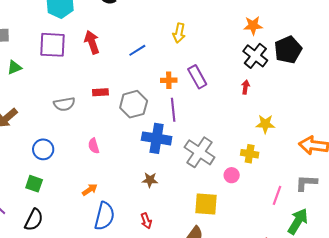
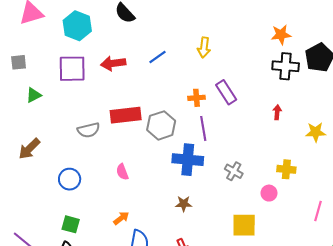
red arrow: (92, 42) -> (113, 63), turned -75
blue line: (137, 50) -> (157, 57), moved
black cross: (255, 56) -> (286, 66), turned -30
red arrow: (245, 87) -> (277, 112), moved
red rectangle: (100, 92) -> (126, 115), size x1.8
yellow star: (265, 124) -> (316, 132), moved
gray cross: (200, 152) -> (234, 171), size x0.6
green square: (34, 184) -> (71, 224), moved

